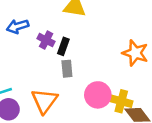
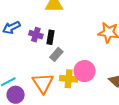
gray rectangle: (67, 69) -> (56, 54), turned 56
yellow cross: (121, 101) -> (69, 79), moved

